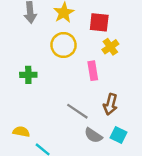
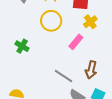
pink rectangle: (93, 71) -> (76, 42), turned 49
green cross: (28, 75) -> (22, 46), turned 32

